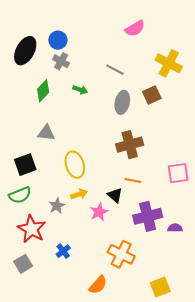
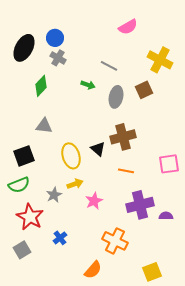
green arrow: (80, 90) -> (88, 85), moved
black triangle: (115, 195) -> (98, 149), moved

